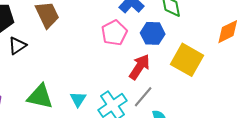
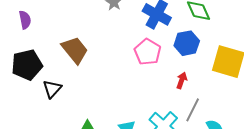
red arrow: (139, 67) -> (182, 80), size x0.6

